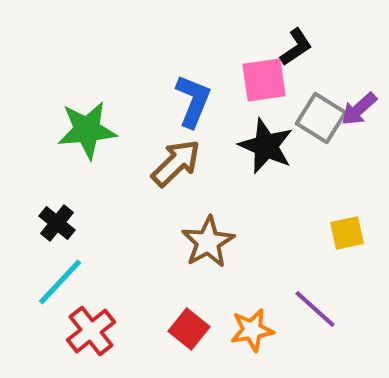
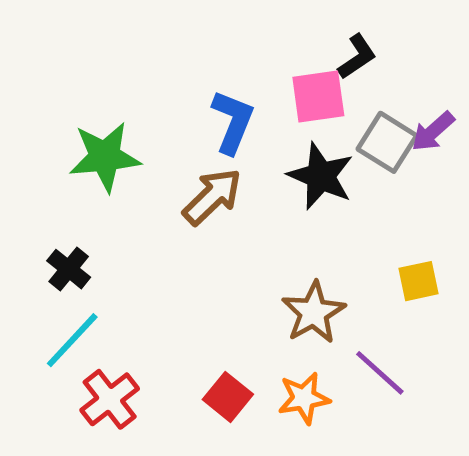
brown star: (208, 242) -> (314, 312), moved

